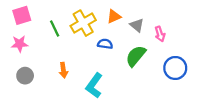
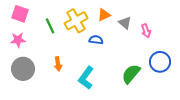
pink square: (22, 15) -> (20, 14), turned 36
green semicircle: (136, 56) -> (131, 74), moved
gray circle: (25, 76) -> (23, 69), size x1.5

